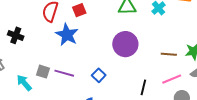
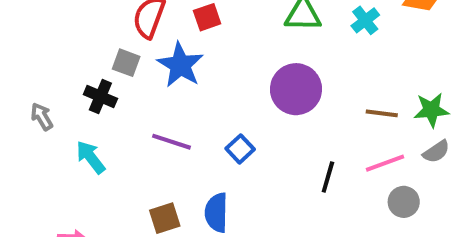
black cross: (16, 35) -> (100, 96), moved
gray square: (43, 72) -> (126, 63), moved

